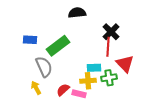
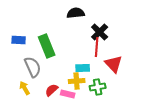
black semicircle: (77, 13) -> (76, 13), moved
green rectangle: (58, 46) -> (47, 46), turned -75
green cross: (109, 78) -> (98, 87), moved

